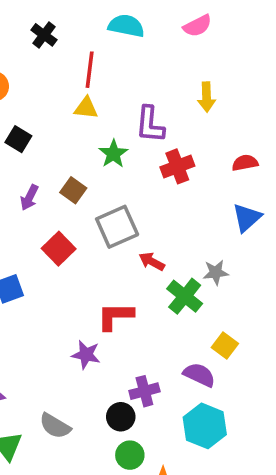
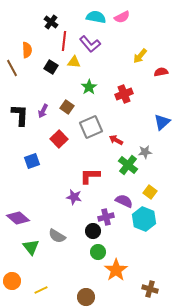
pink semicircle: (197, 26) -> (122, 17), moved
red line: (90, 70) -> (64, 41), moved
yellow arrow: (207, 97) -> (140, 56), turned 42
purple L-shape: (150, 124) -> (90, 44), moved, turned -45
black square: (18, 139) -> (51, 67), moved
red semicircle: (245, 163) -> (161, 72), moved
red arrow: (152, 261) -> (116, 140), moved
purple semicircle: (199, 375) -> (124, 201), moved
cyan hexagon: (205, 426) -> (144, 219), moved

